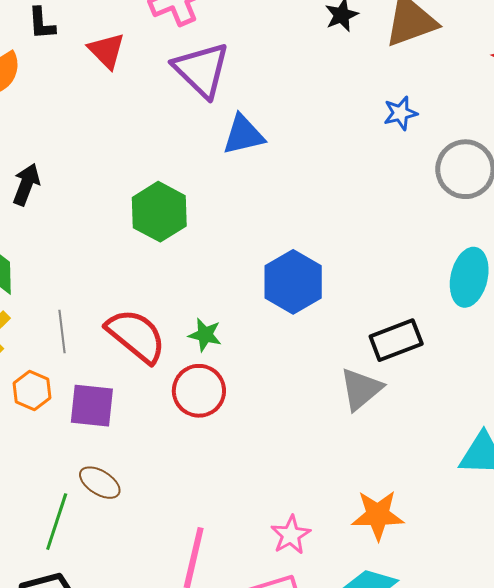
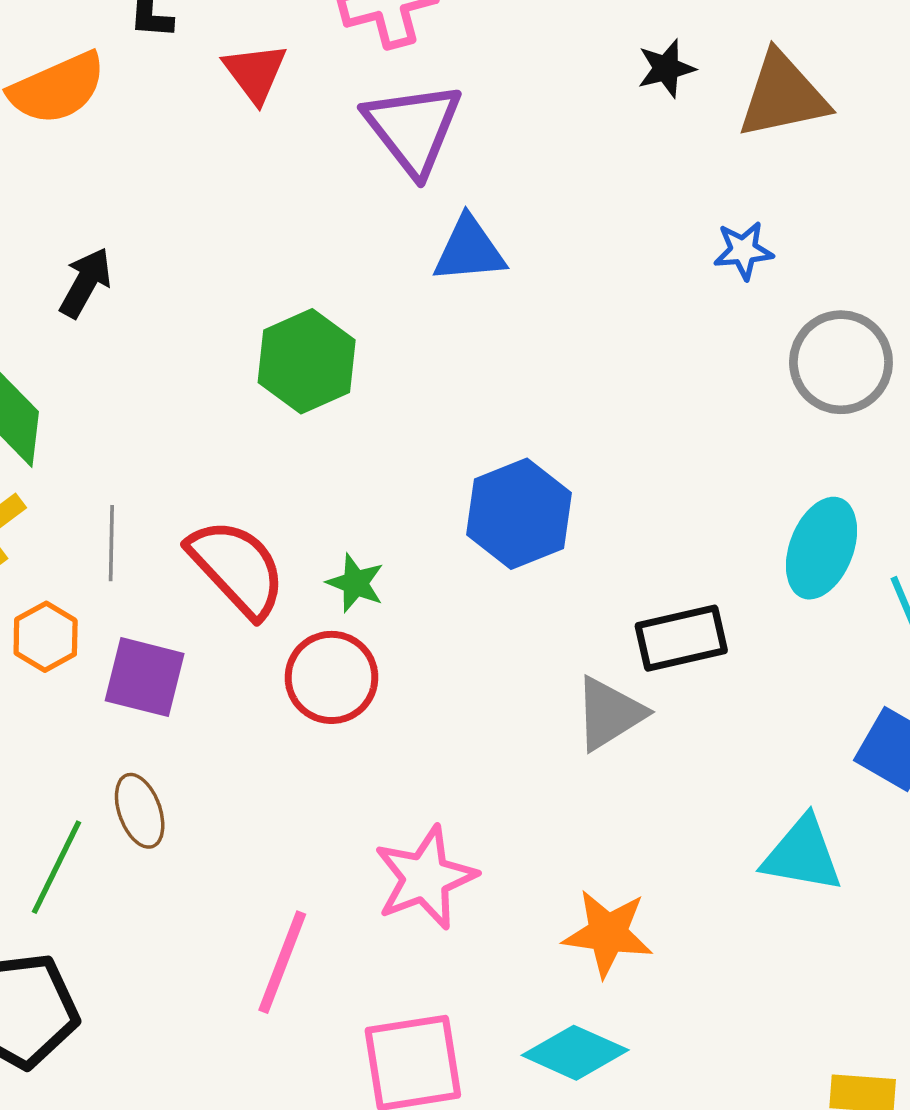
brown ellipse: (100, 483) -> (140, 811), turned 30
pink star: (291, 535) -> (425, 878), moved, size x1.5

